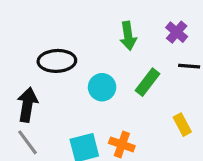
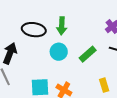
green arrow: (128, 36) -> (62, 26), moved

